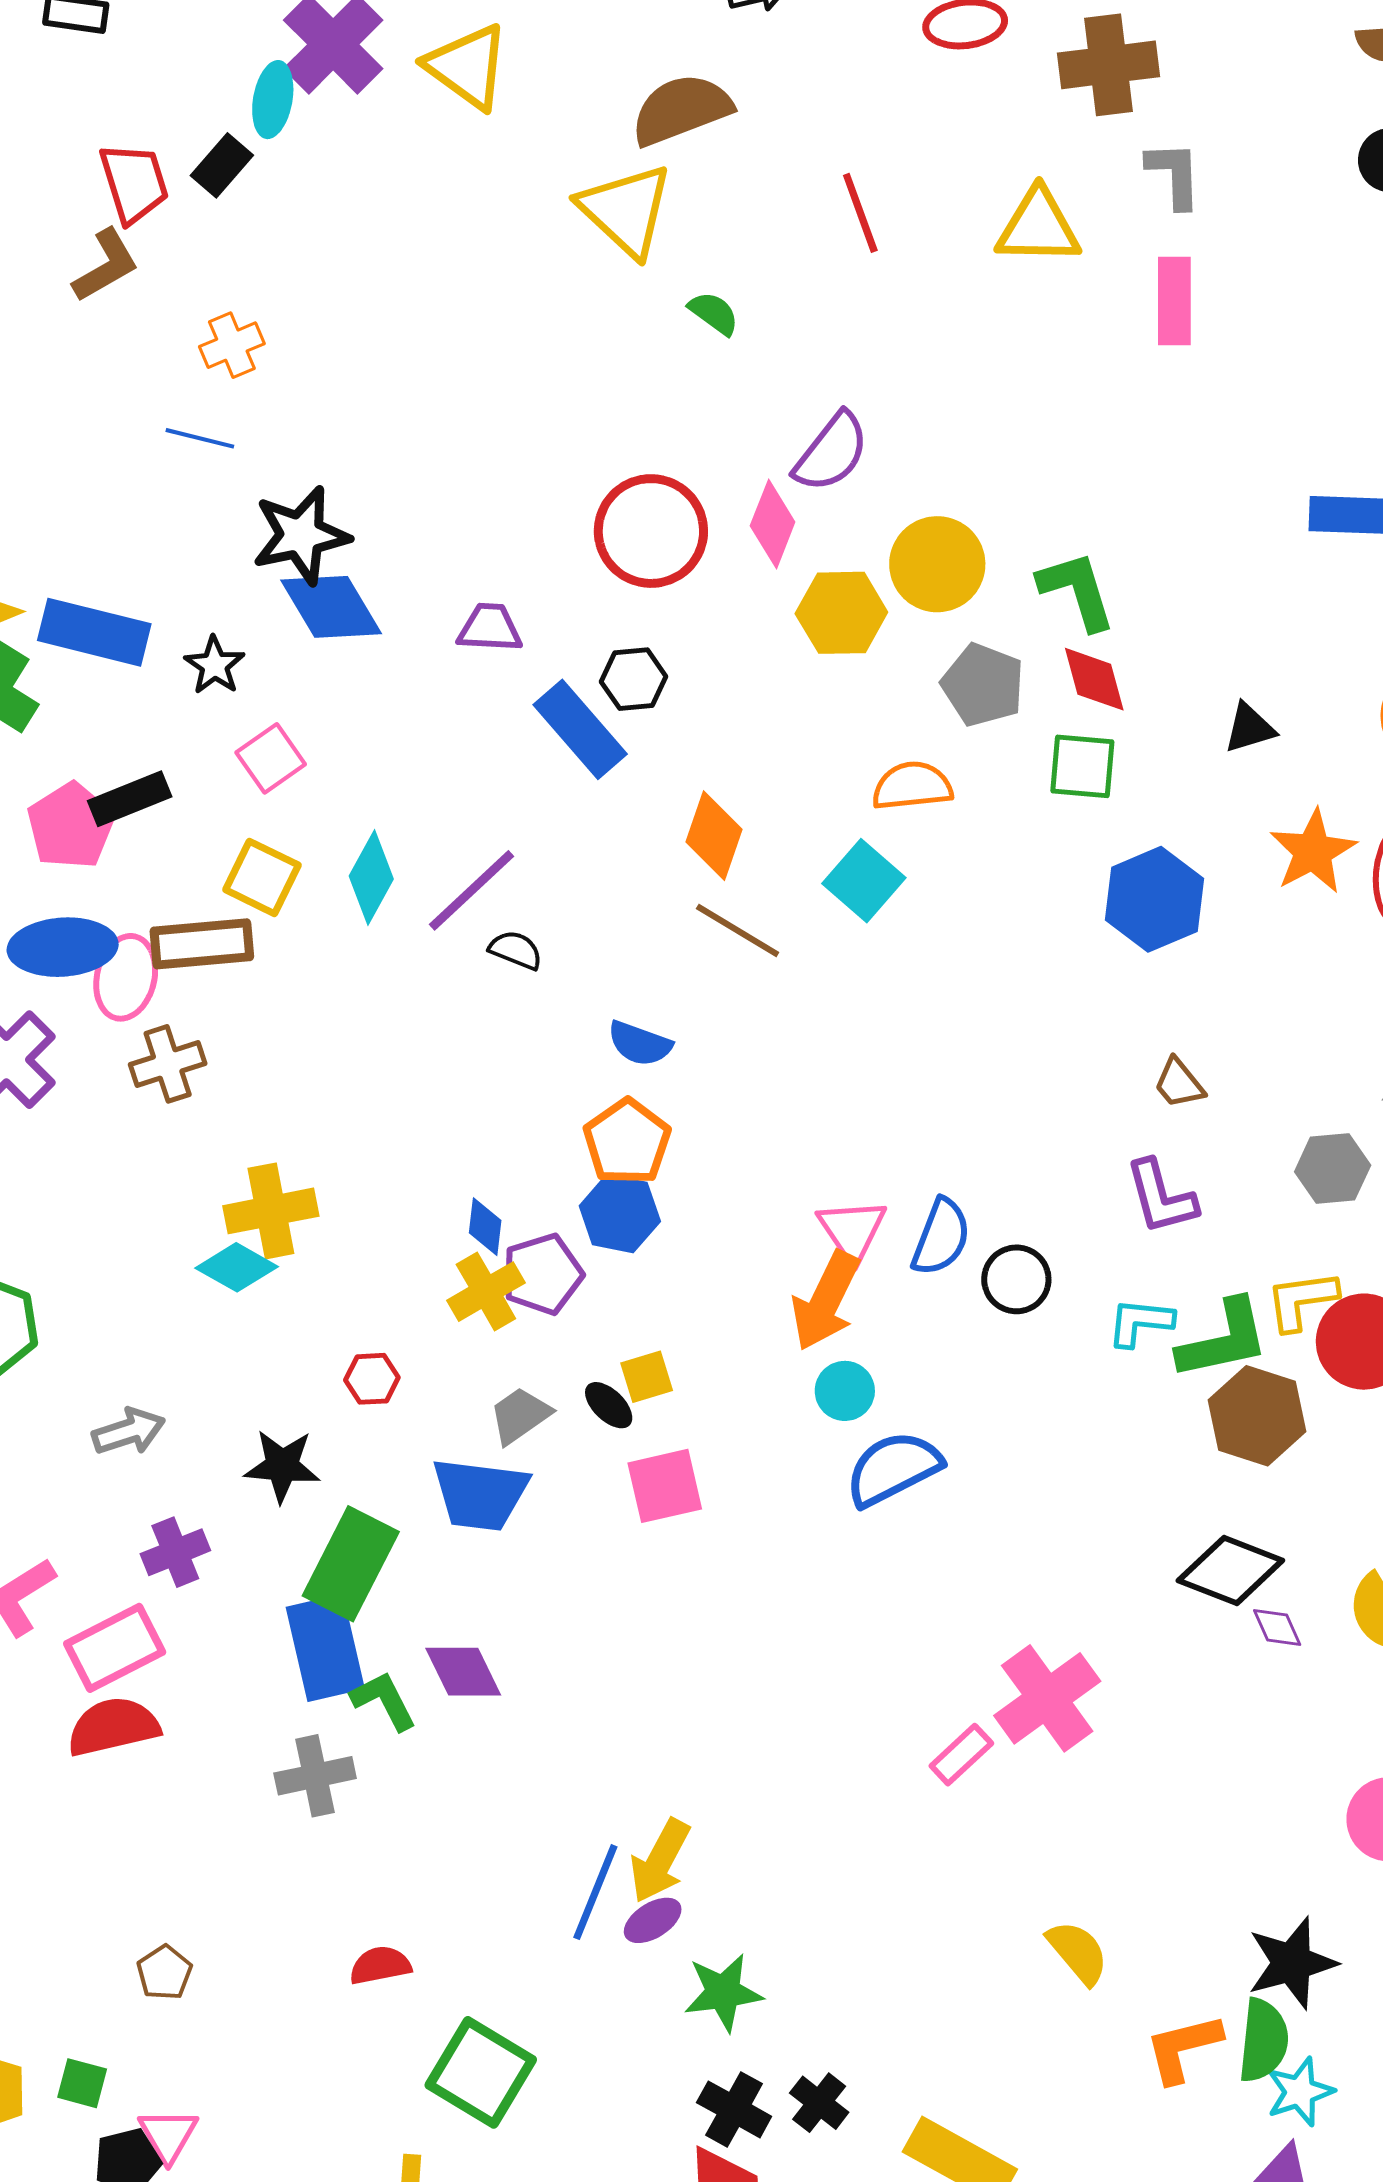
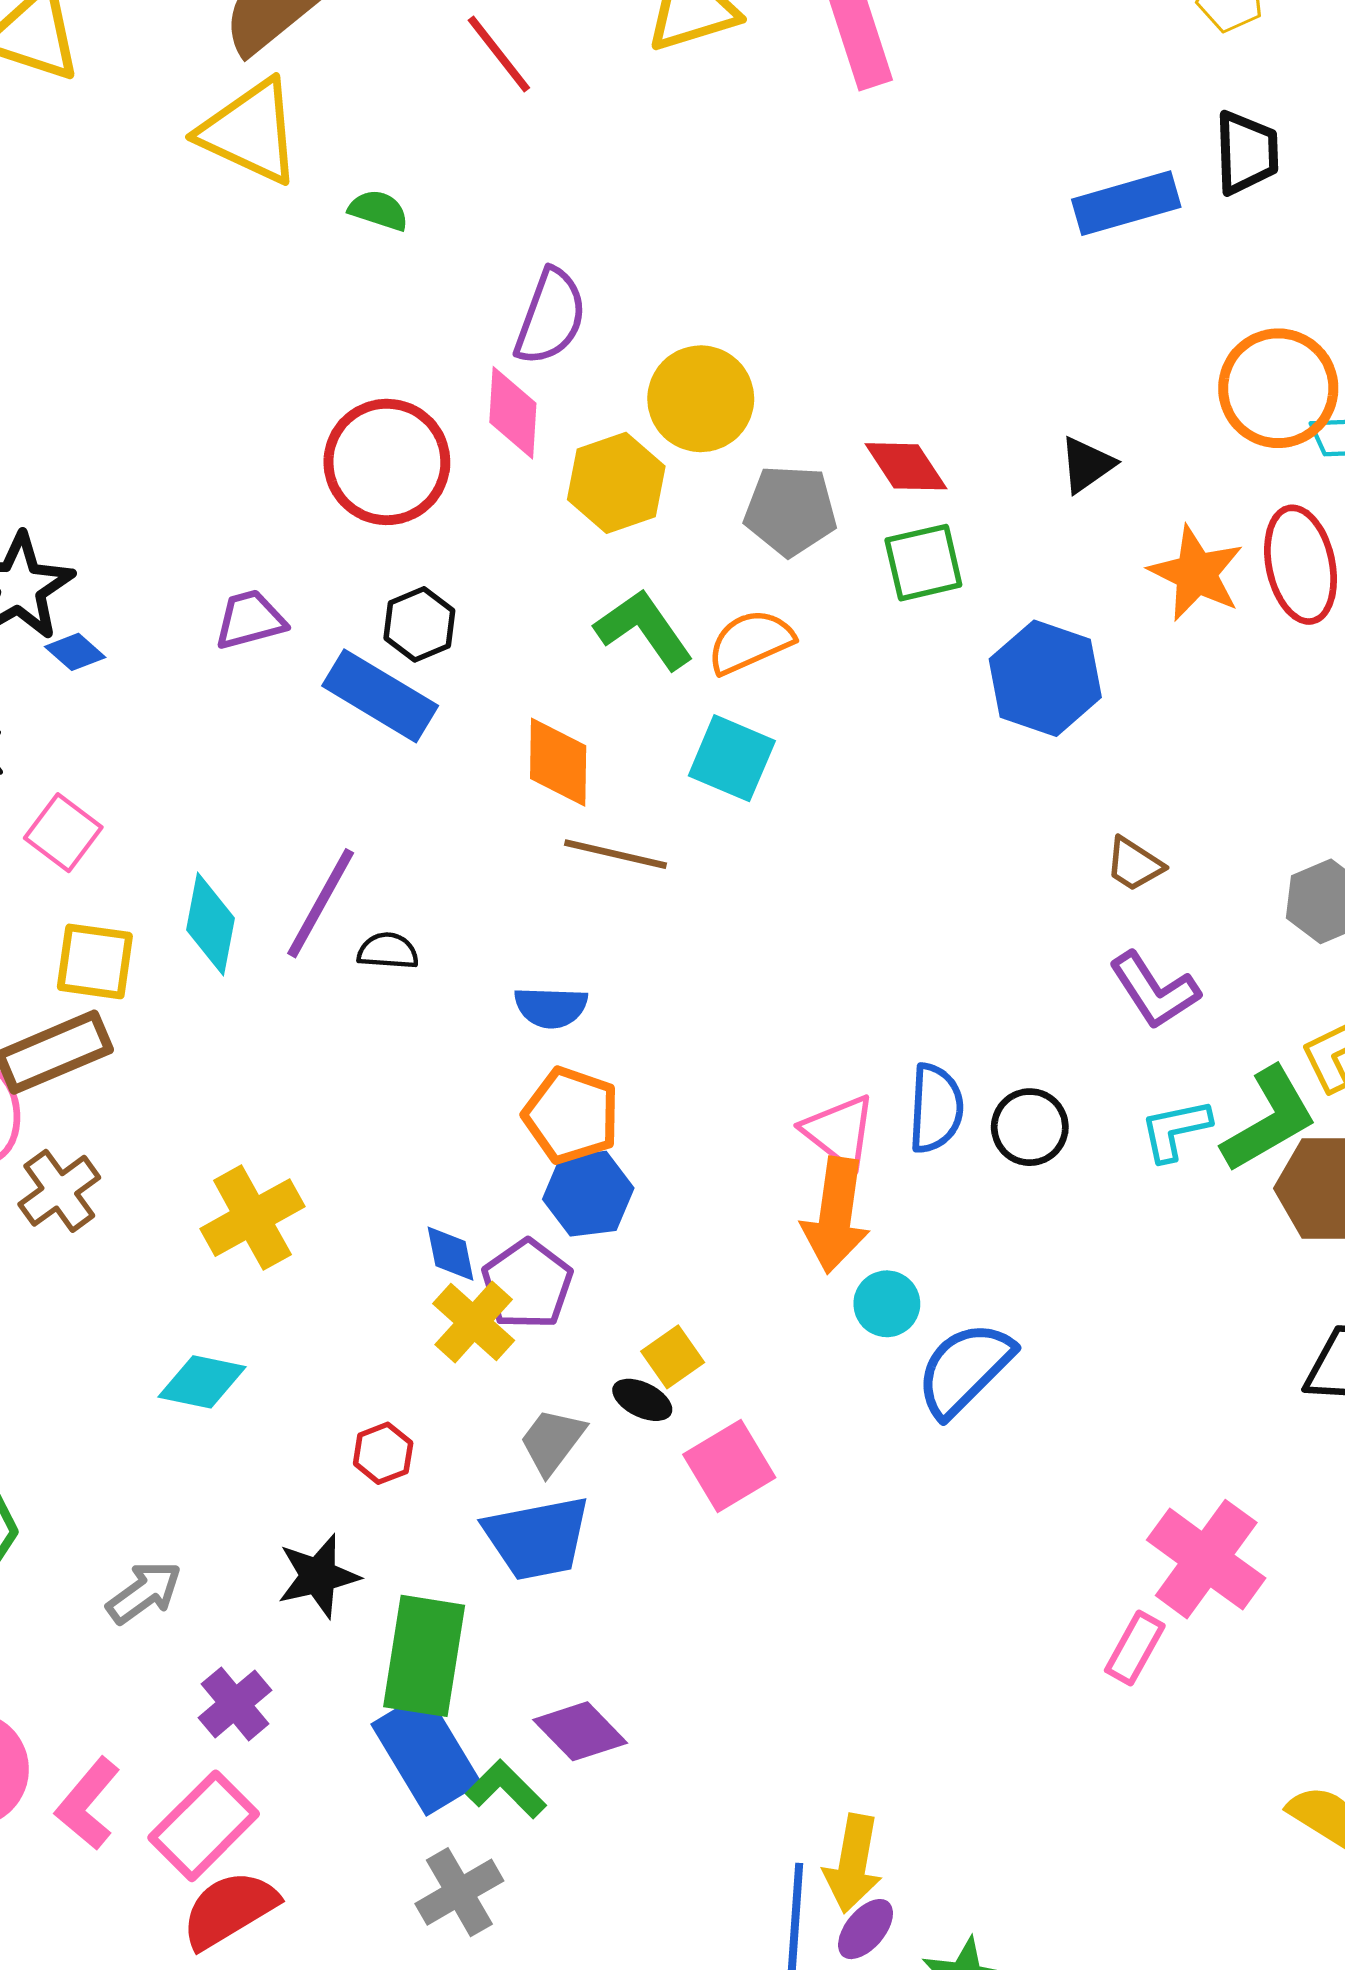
green L-shape: (1077, 590) -> (644, 629), moved
blue diamond: (331, 607) -> (75, 652), size x0.5
yellow cross: (271, 1211) -> (252, 1218), moved

